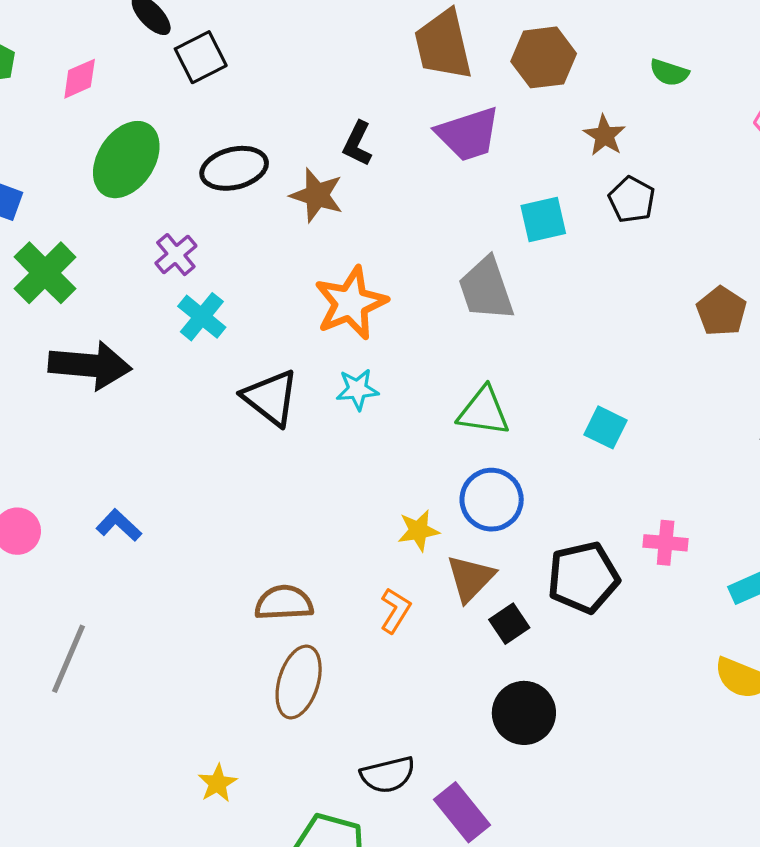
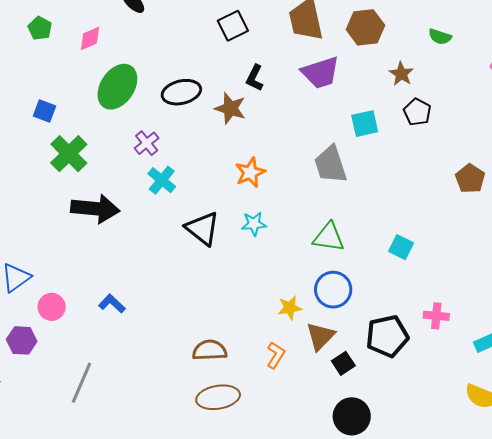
black square: (201, 57) -> (233, 26), moved
orange star: (351, 303) -> (250, 172), size x0.7
brown ellipse: (299, 682) -> (218, 397), turned 63

